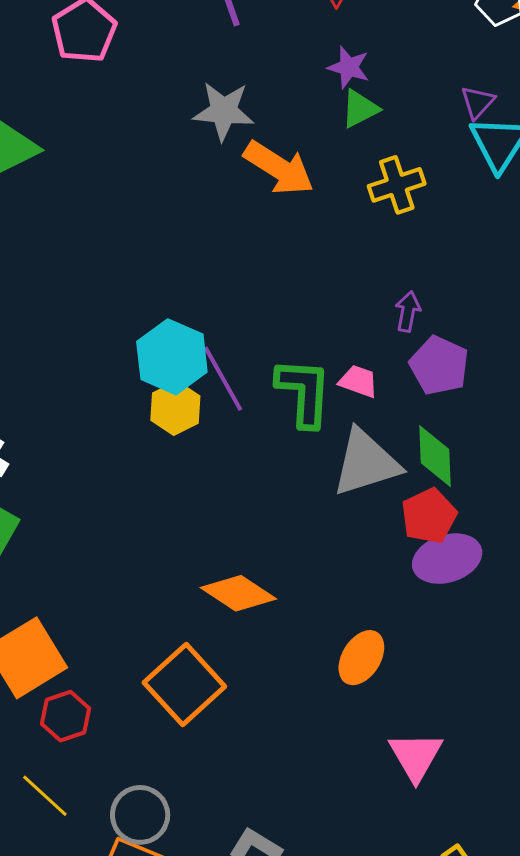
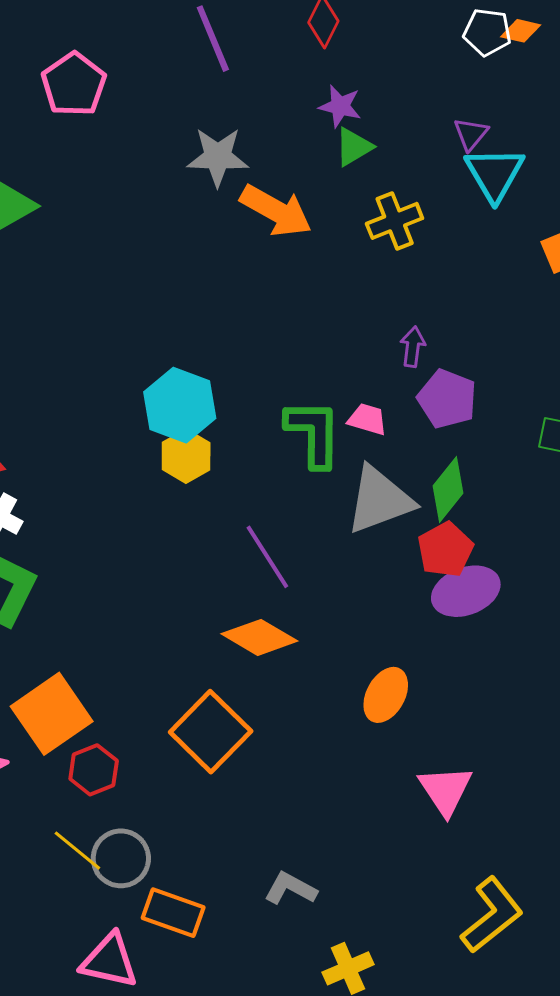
purple line: (223, 379) -> (267, 557), moved
green diamond: (435, 456) -> (448, 490), turned 44
gray circle: (140, 815) -> (121, 858), moved

